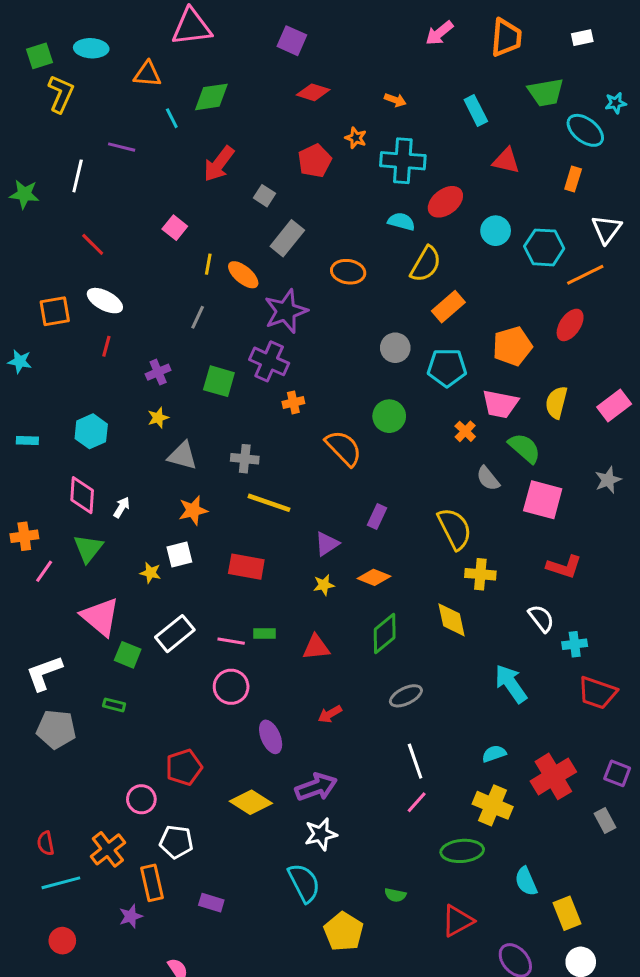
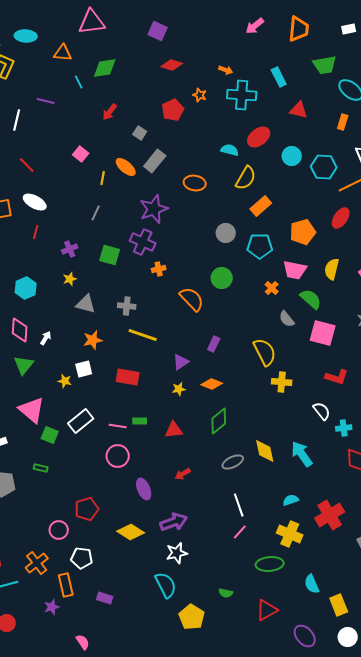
cyan cross: (403, 161) -> (242, 95), moved
red arrow: (219, 164) -> (110, 112), size x0.7
orange ellipse: (243, 275) -> (126, 167), moved
yellow diamond: (451, 620) -> (265, 451), moved

